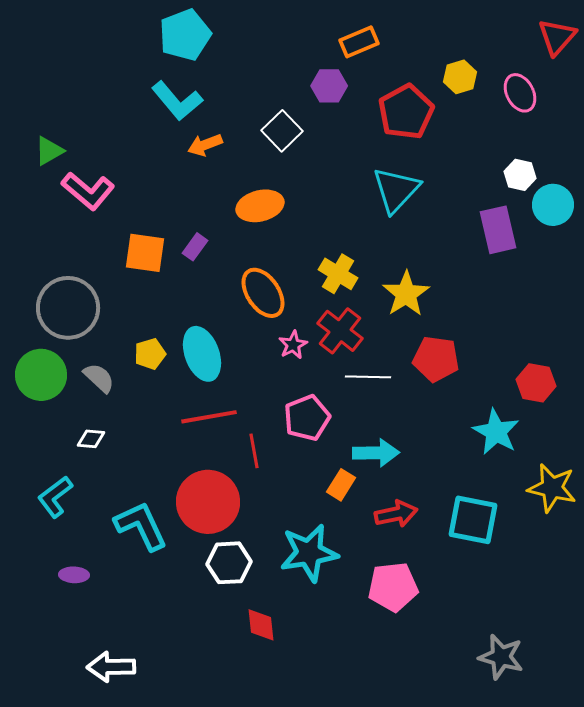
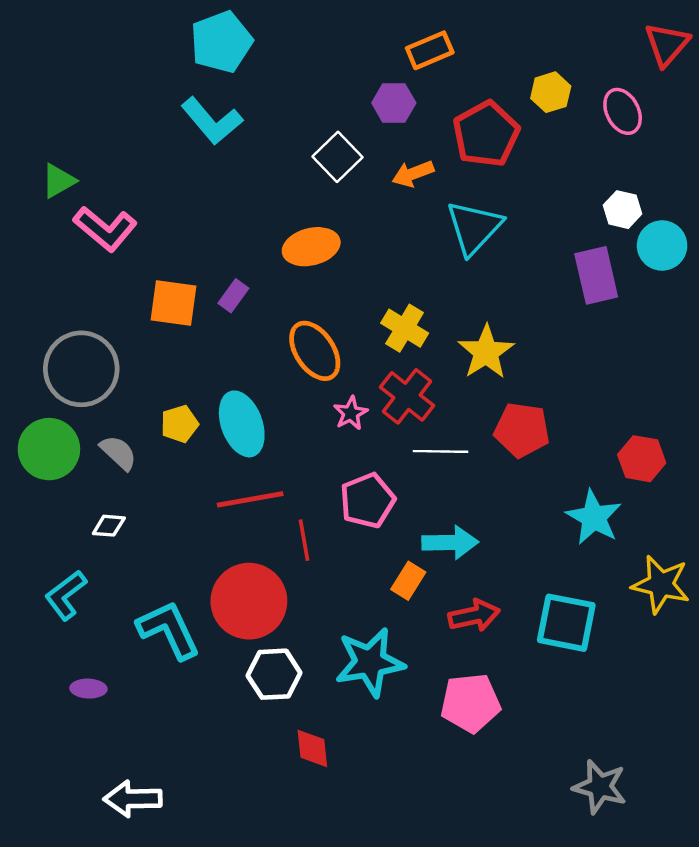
orange arrow: (205, 145) -> (413, 174), moved

